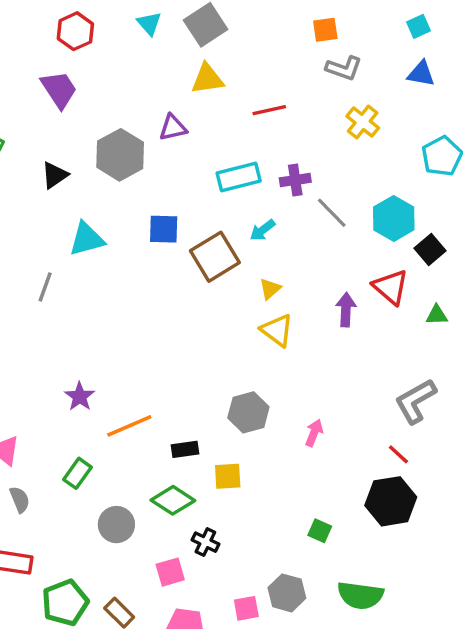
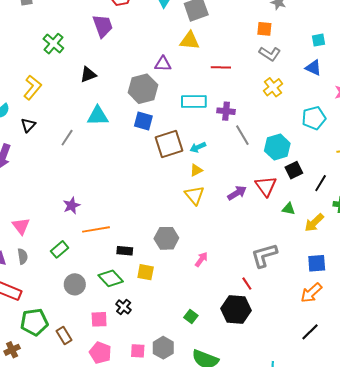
gray hexagon: (120, 155) -> (143, 89), moved
cyan arrow: (263, 230) -> (198, 147), moved
purple arrow: (346, 310) -> (237, 193), turned 42

